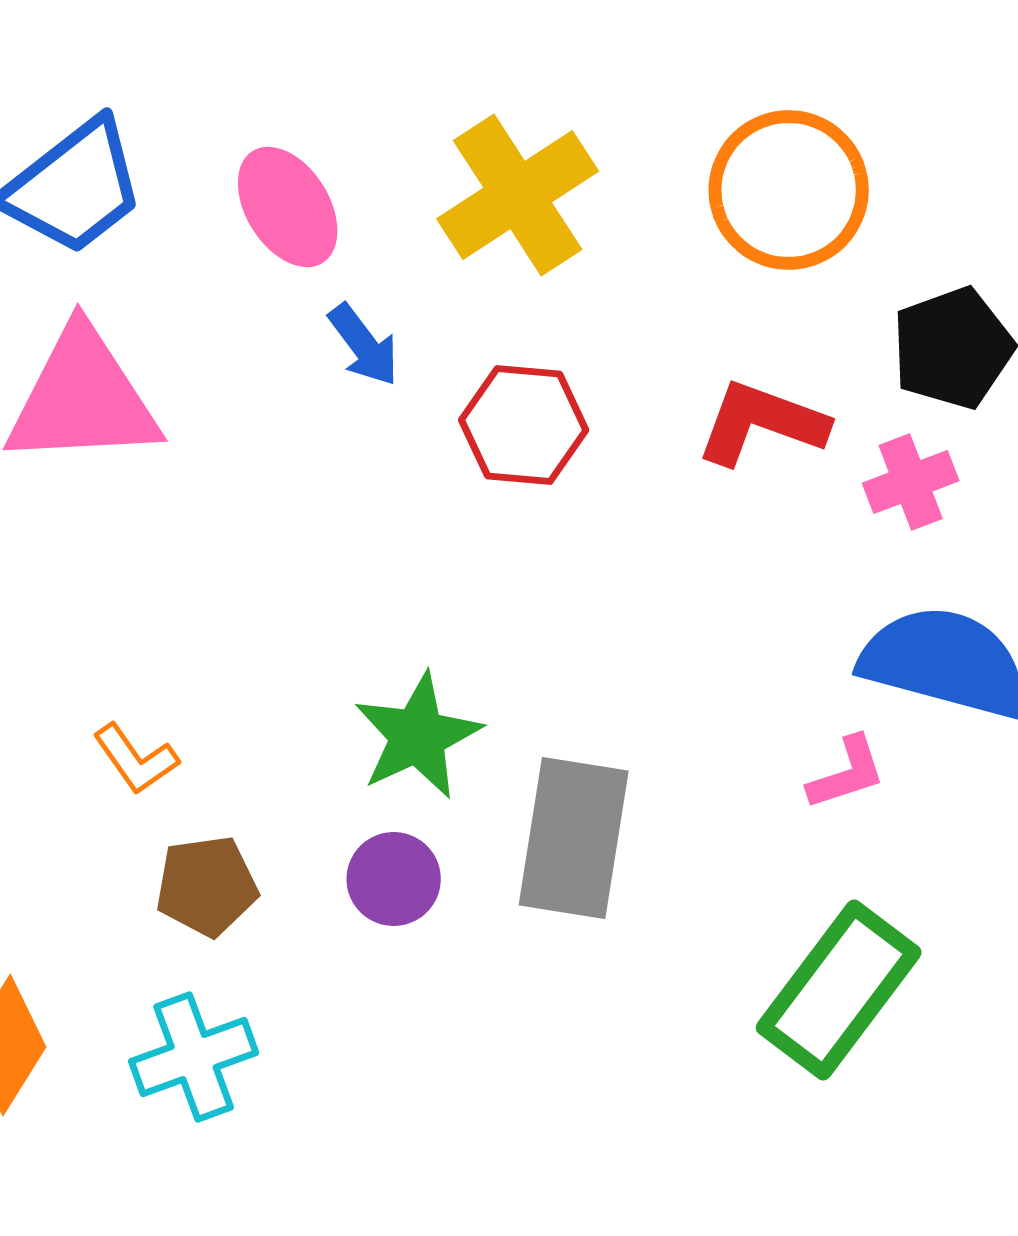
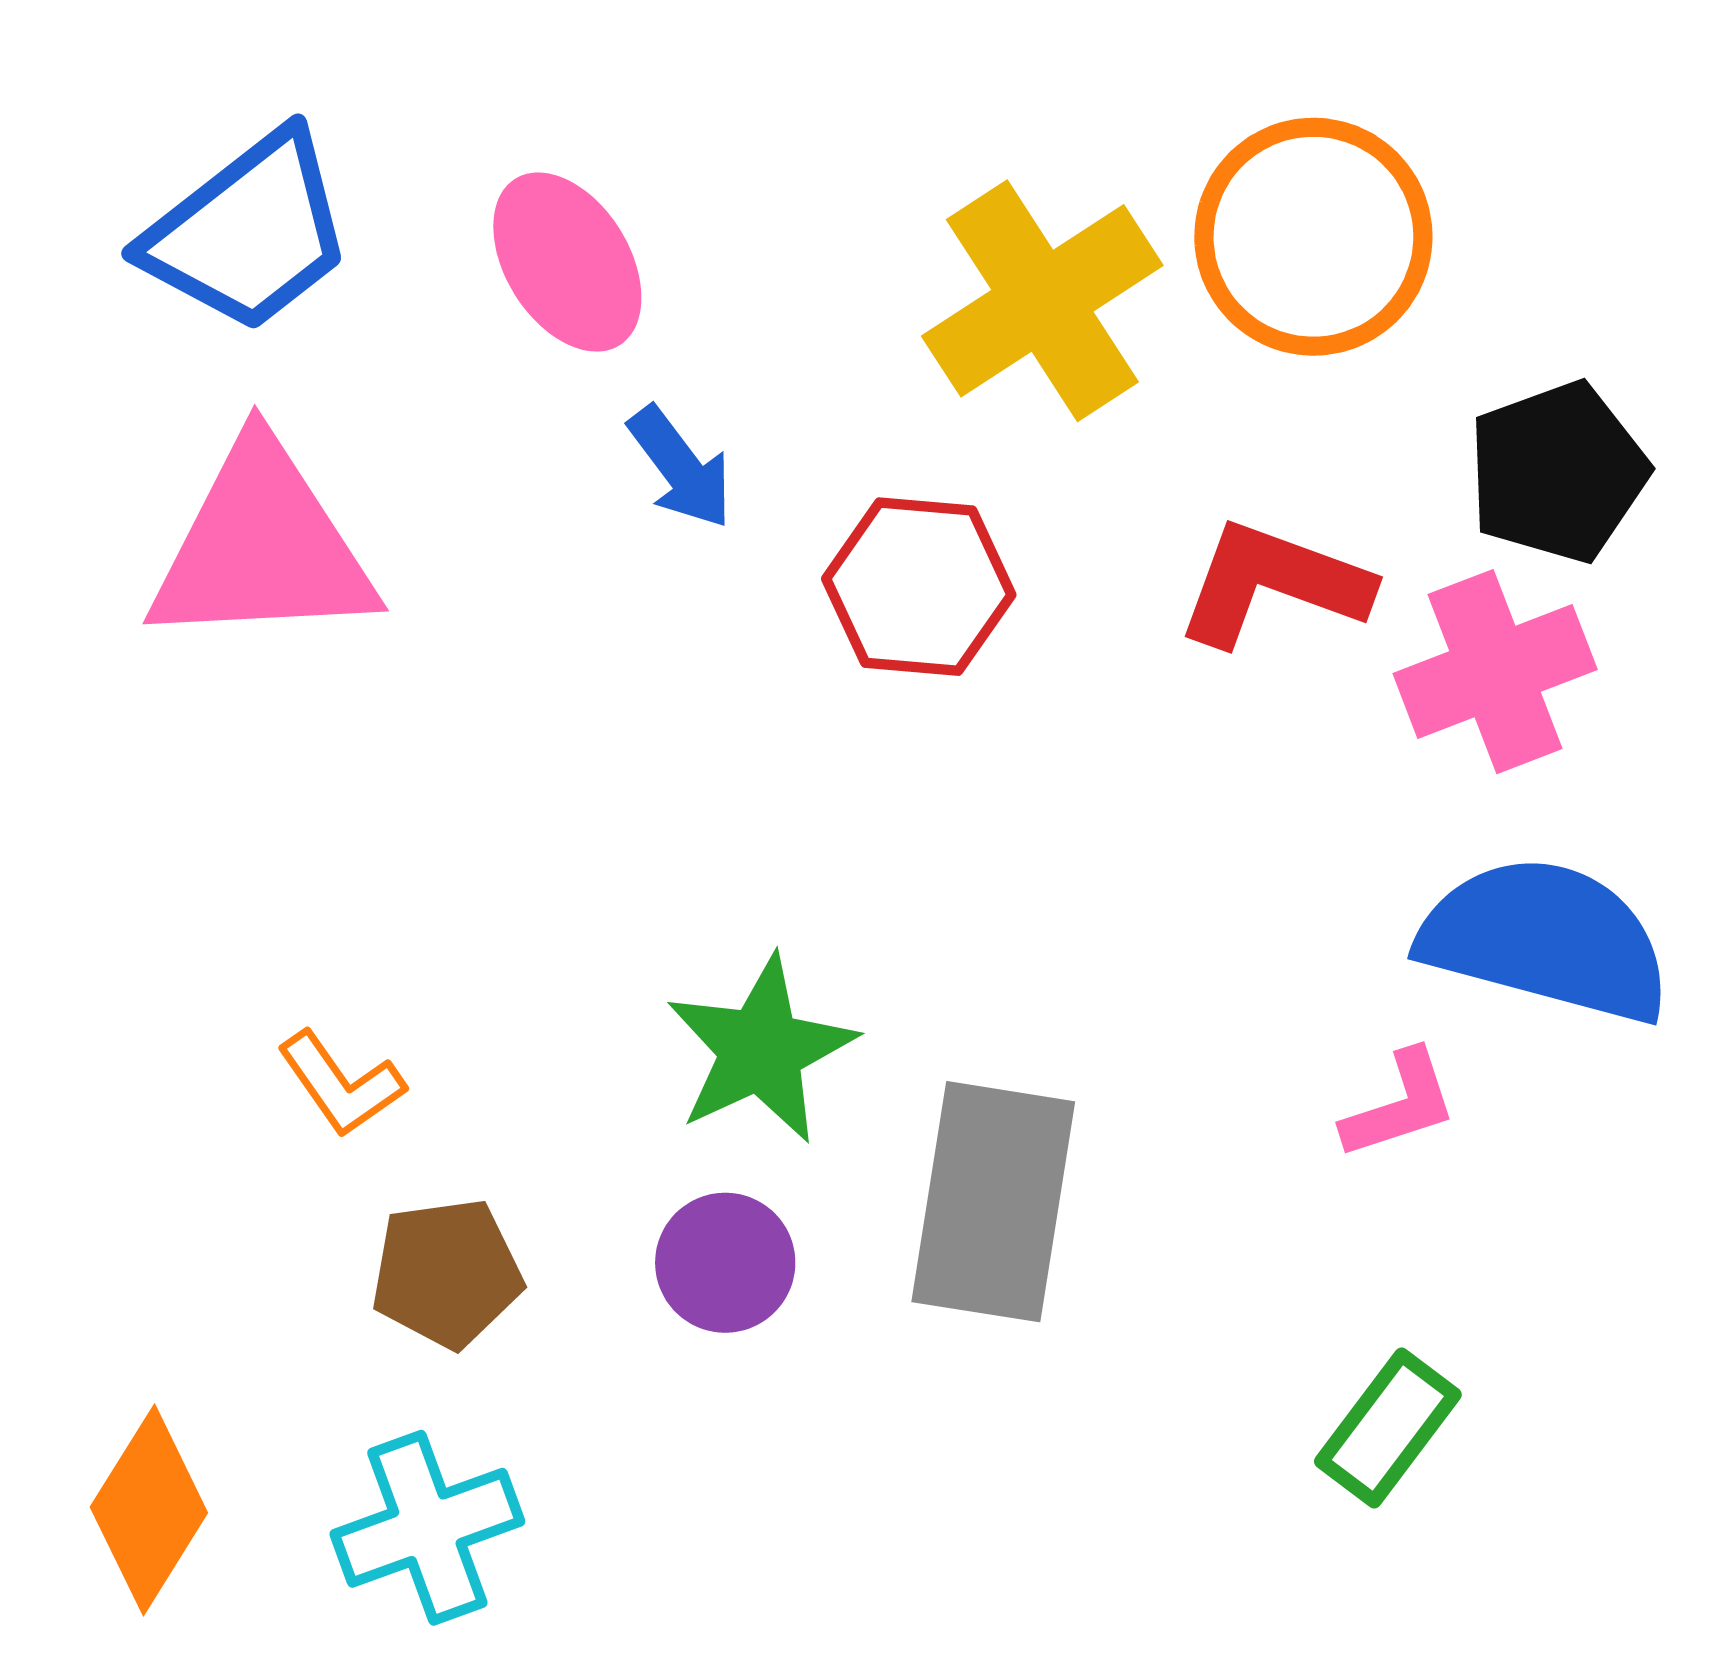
yellow cross: (518, 195) -> (1042, 301), moved
pink cross: (911, 482) -> (1495, 672), size x1.4
green rectangle: (839, 990) -> (1388, 1428), size x0.6

